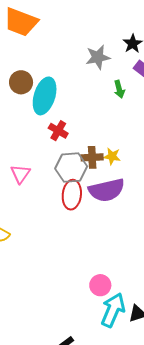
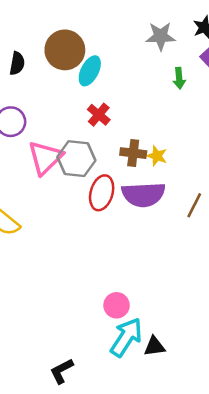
brown circle: (21, 82) -> (65, 50), size x1.4
cyan ellipse: (45, 96) -> (90, 71), size x0.7
gray hexagon: (71, 168) -> (76, 159), moved
pink triangle: (20, 174) -> (45, 158), size x1.5

